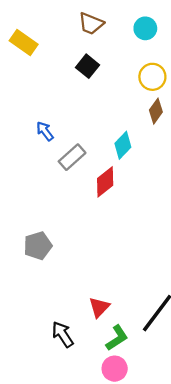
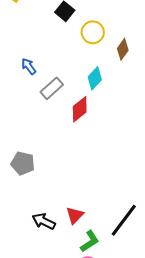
yellow circle: (152, 77) -> (93, 32), moved
gray pentagon: (38, 246) -> (23, 163), turned 30
black arrow: (63, 334) -> (44, 221), moved, turned -30

